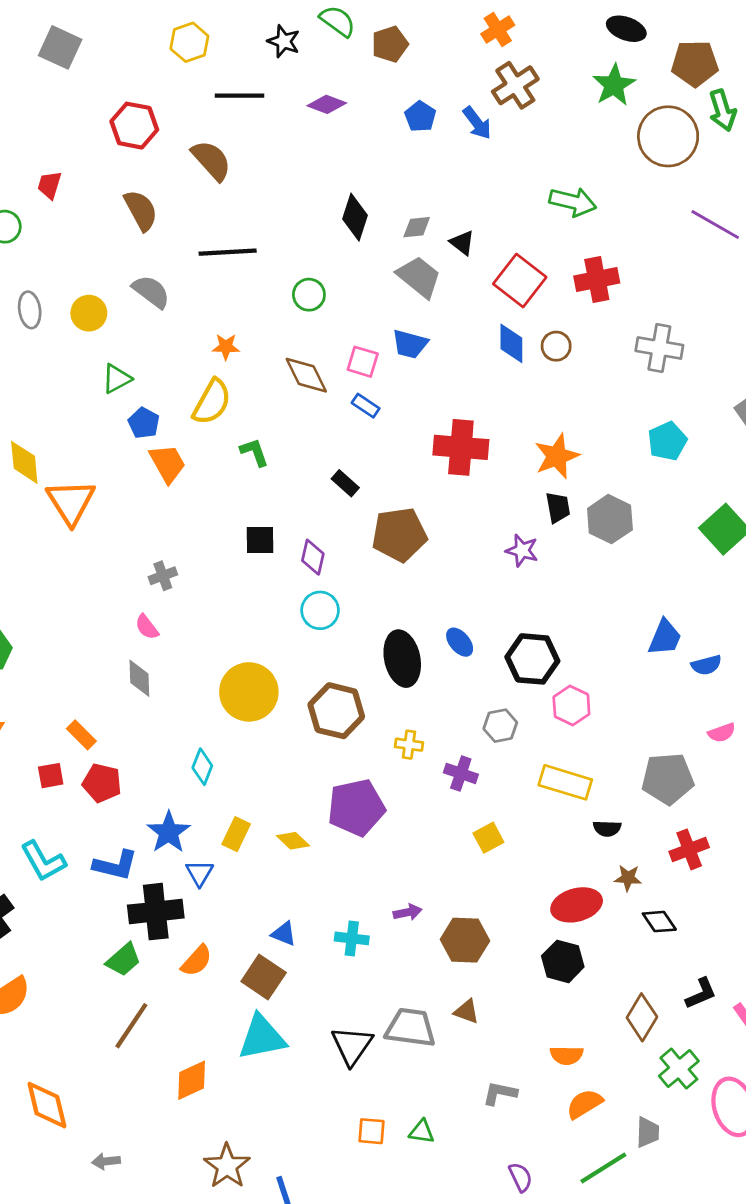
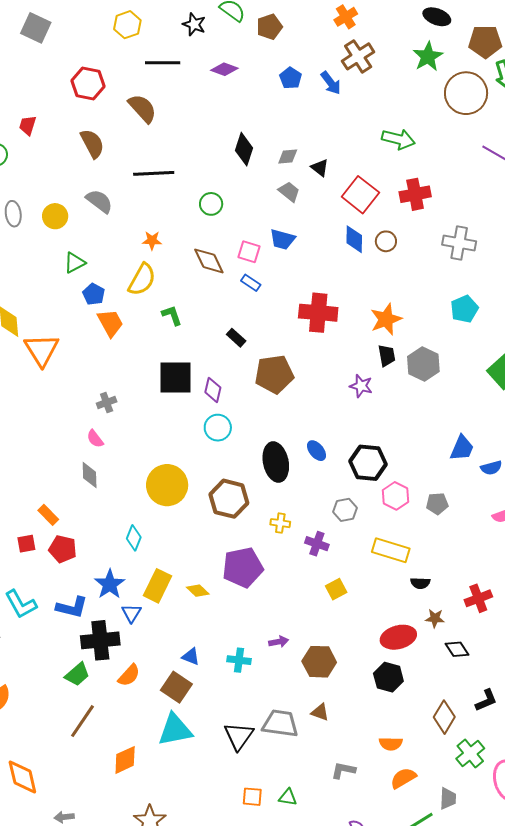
gray trapezoid: (419, 277) -> (289, 192), size x0.7
black square: (260, 540) -> (176, 378), size x1.6
gray pentagon: (668, 779) -> (437, 504), moved, size x0.6
yellow rectangle: (236, 834) -> (158, 586), size x1.4

